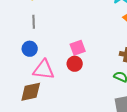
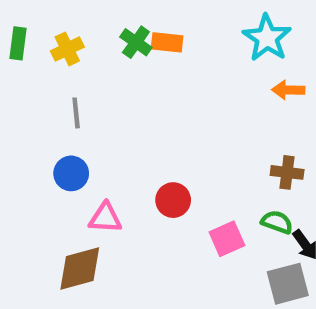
pink square: (78, 48) -> (227, 239), moved
pink triangle: (44, 70) -> (105, 218), size x0.7

